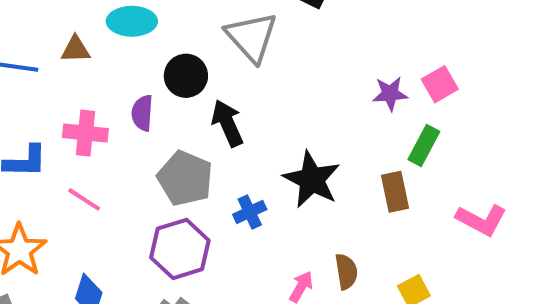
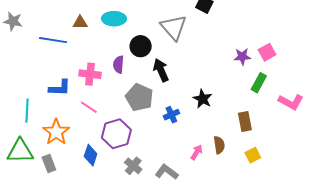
brown triangle: (76, 49) -> (80, 23), moved
black star: (312, 179) -> (203, 99), size x0.7
brown rectangle: (395, 192) -> (245, 122), moved
pink L-shape: (481, 220) -> (291, 102), moved
purple hexagon: (180, 249) -> (116, 134), moved

